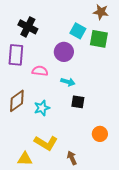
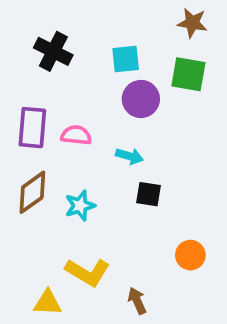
cyan square: (78, 31) -> (126, 59), moved, turned -35
purple circle: (64, 52) -> (141, 99), moved
purple rectangle: (16, 55) -> (32, 128), moved

